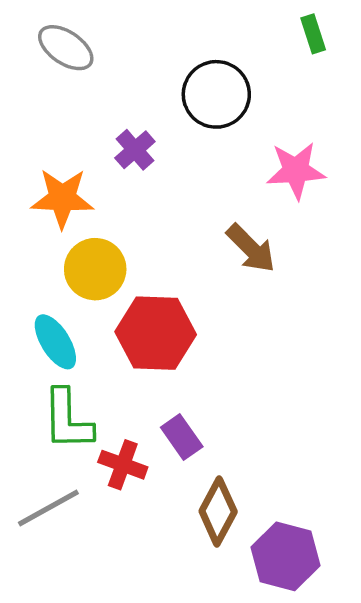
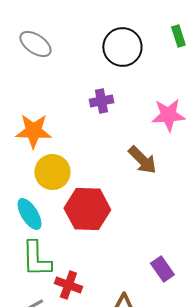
black circle: (216, 94) -> (122, 47), moved
purple cross: (135, 150) -> (101, 101), moved, turned 30
purple rectangle: (182, 437) -> (162, 269), moved

